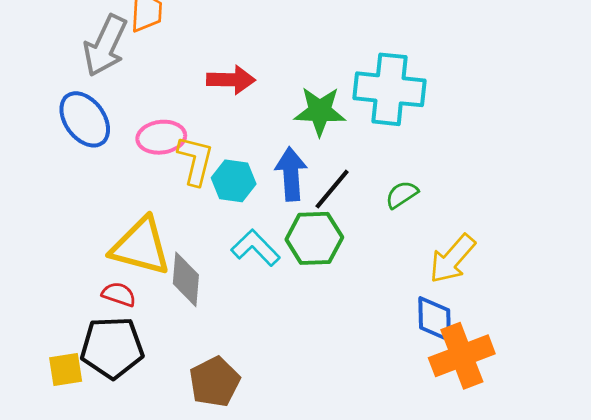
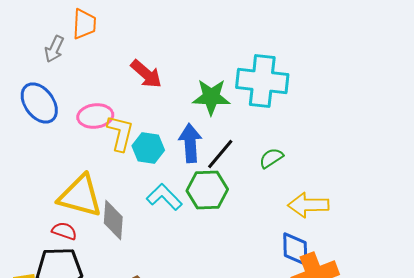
gray arrow: (105, 46) -> (54, 49), size x0.6
red arrow: (231, 80) -> (146, 74), turned 40
yellow arrow: (452, 259) -> (308, 205), turned 48

